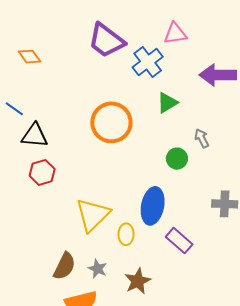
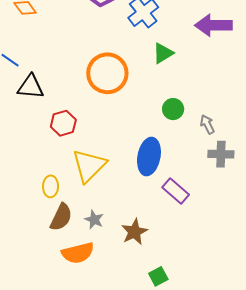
gray arrow: (202, 138) -> (207, 124), moved
red hexagon: (42, 172) -> (63, 123), moved
yellow ellipse: (126, 234) -> (51, 186), moved

